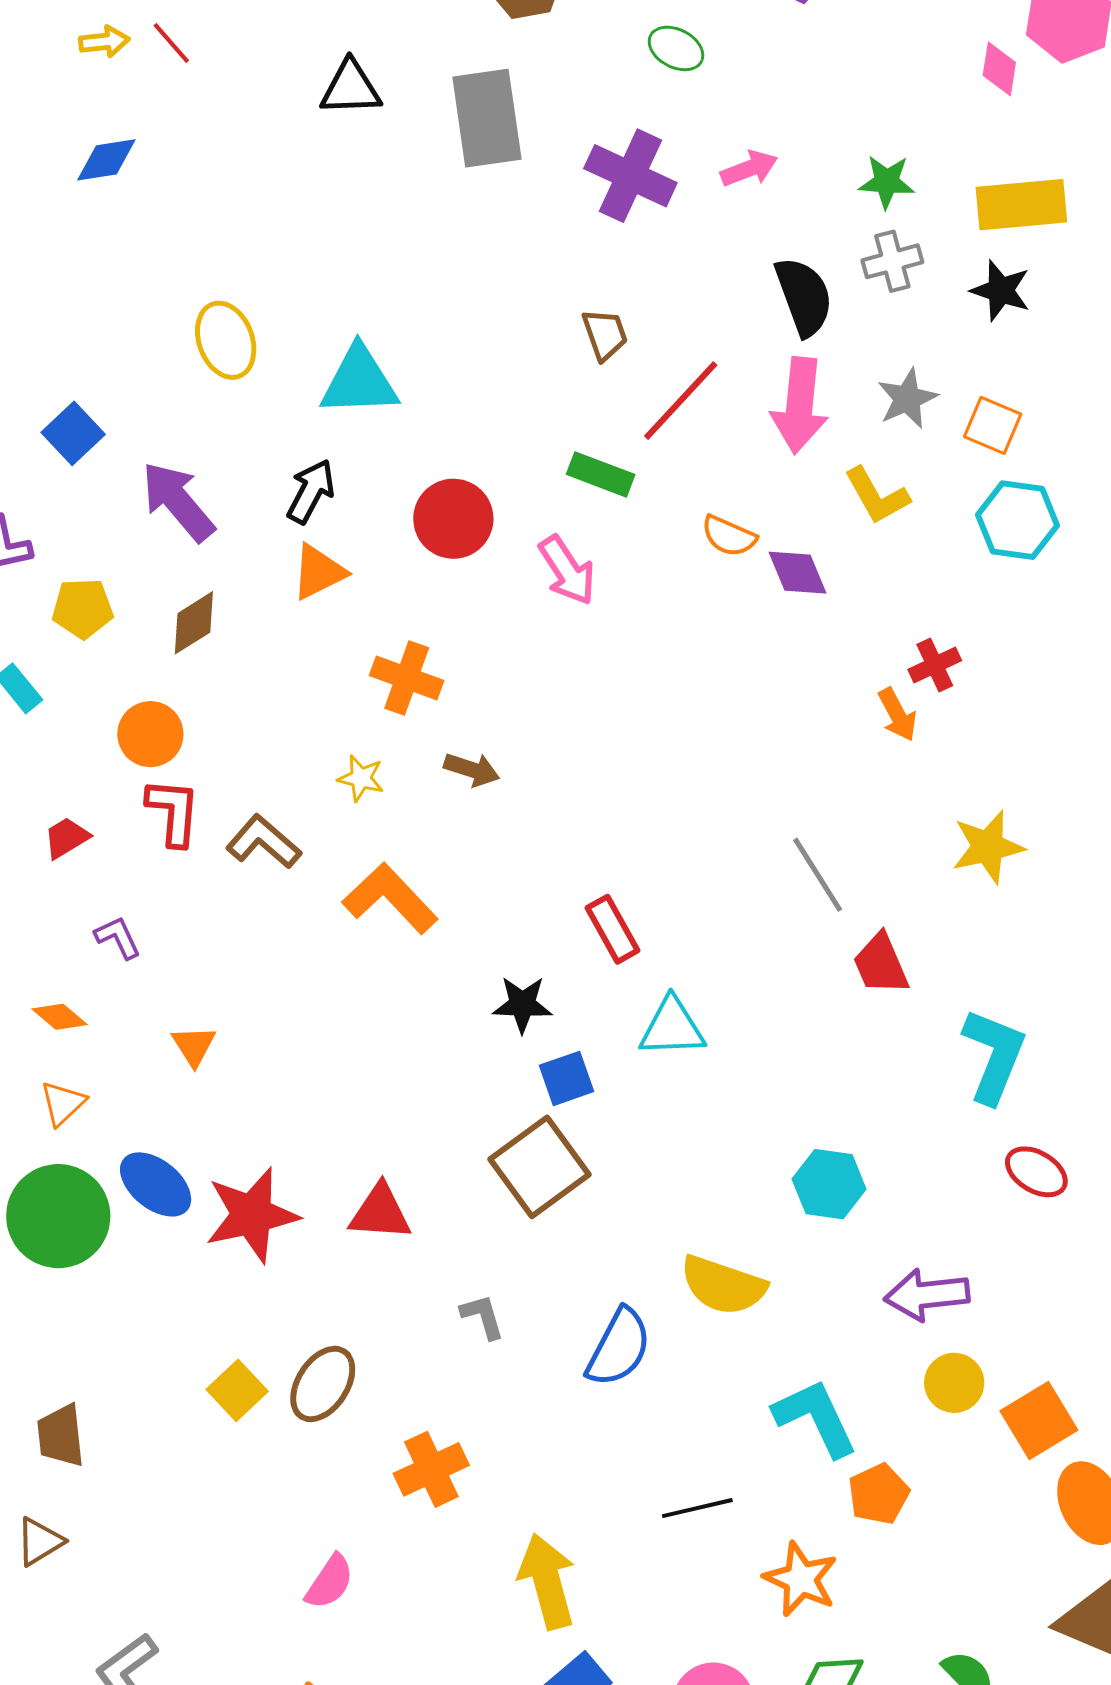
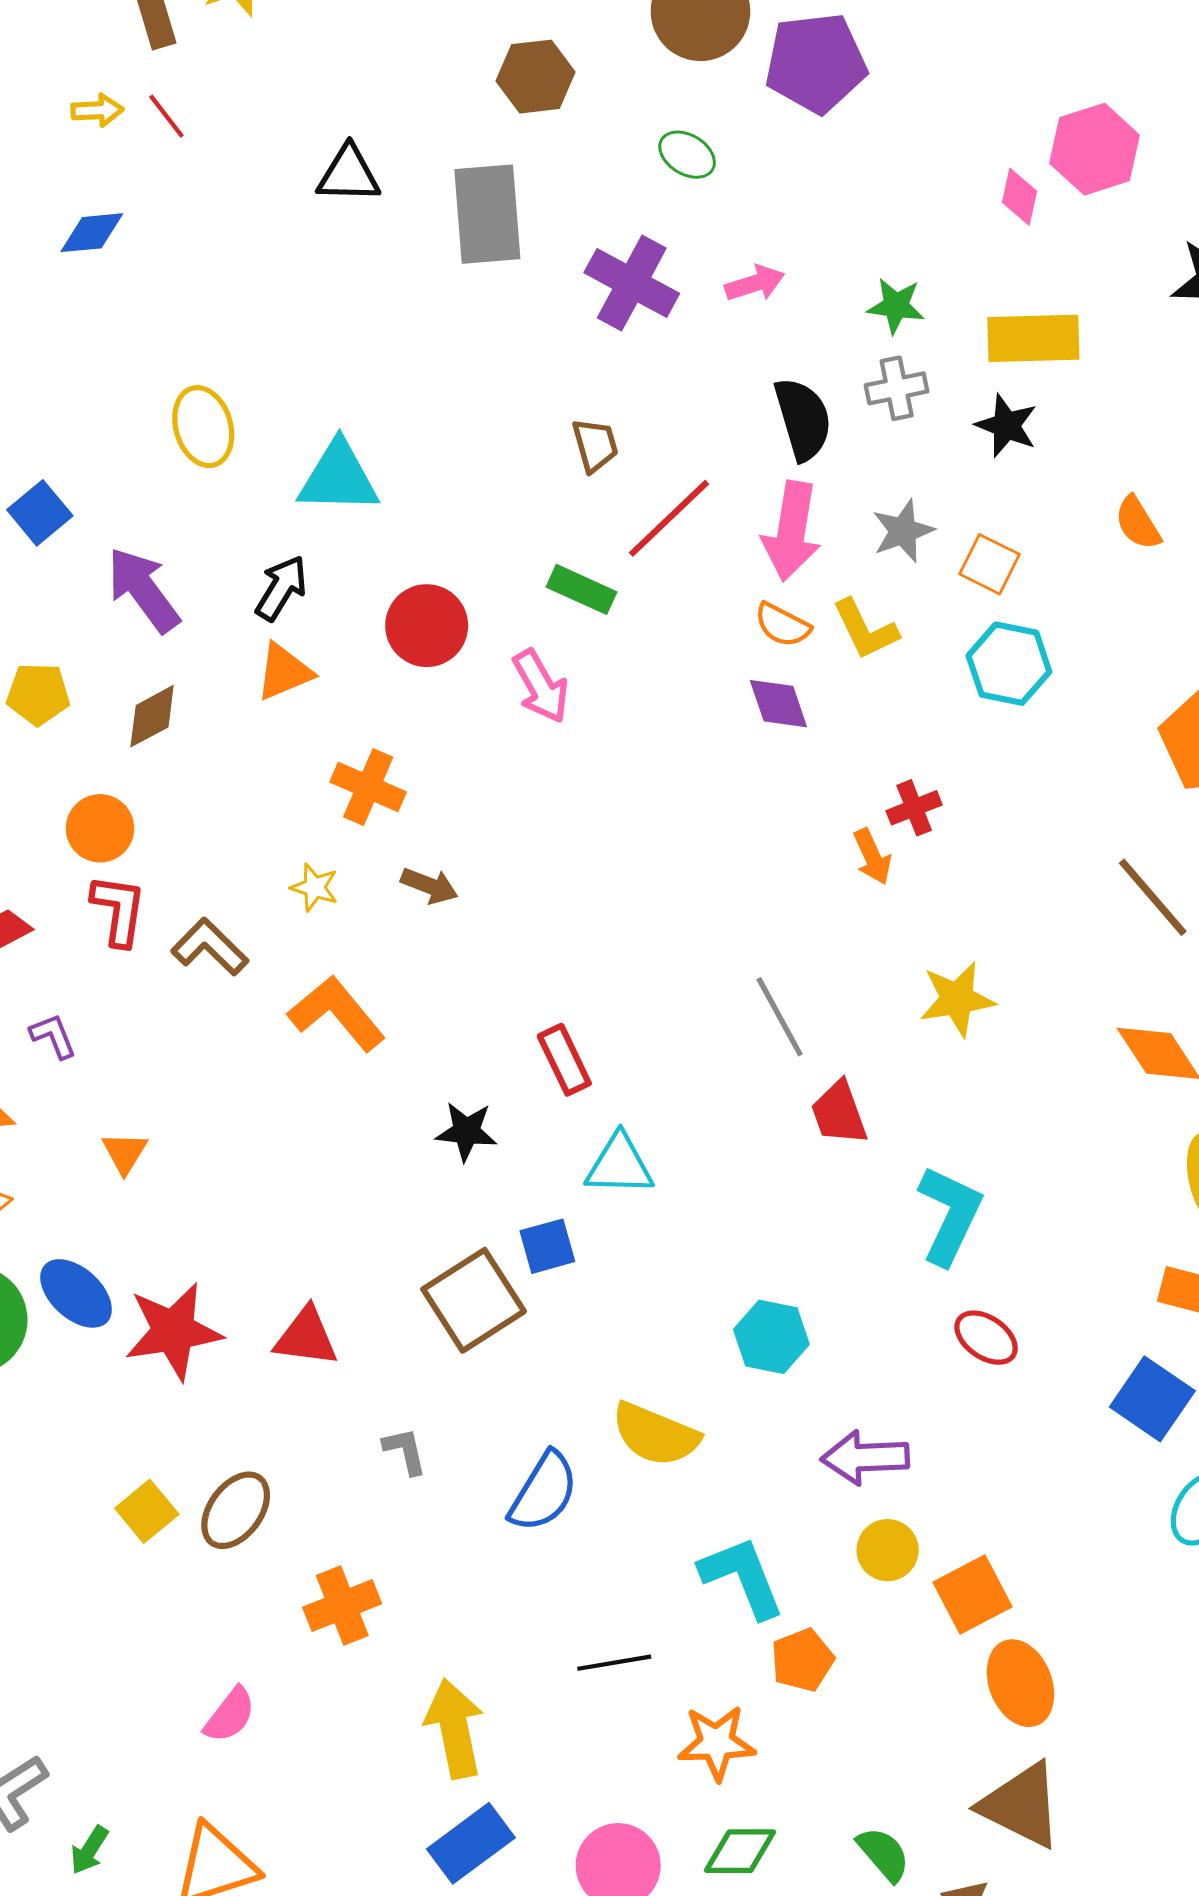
orange semicircle: (729, 536) -> (782, 625), moved
blue square: (566, 1078) -> (547, 1246), moved
orange star: (801, 1579) -> (717, 1743), turned -30

